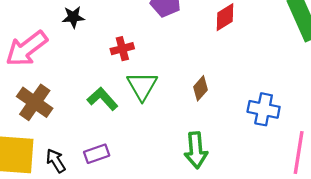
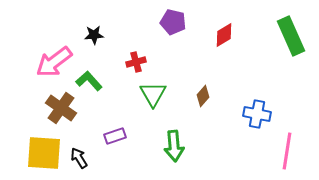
green L-shape: (102, 99) -> (89, 81), moved
green arrow: (196, 150) -> (174, 146), moved
purple rectangle: (97, 154) -> (115, 136), moved

